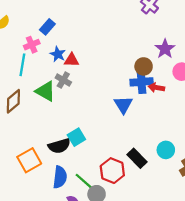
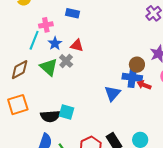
blue rectangle: (47, 27) -> (72, 13), moved, turned 48
blue star: (58, 54) -> (55, 43), moved
cyan square: (76, 137) -> (66, 112), turned 35
orange square: (29, 160) -> (18, 105), moved

